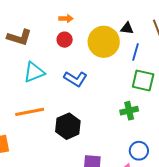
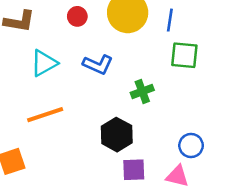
green cross: (129, 111) -> (142, 91), moved
black hexagon: (68, 126) -> (117, 135), moved

